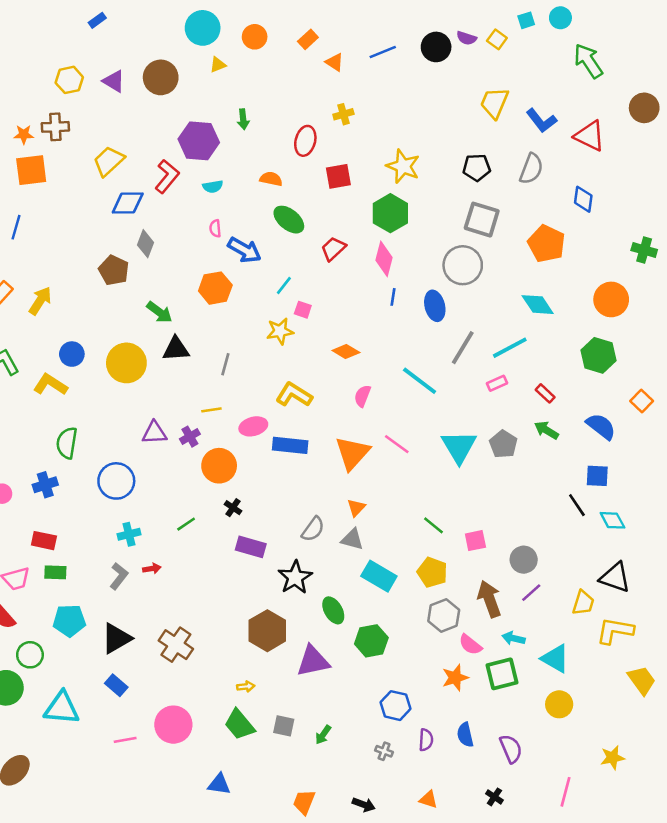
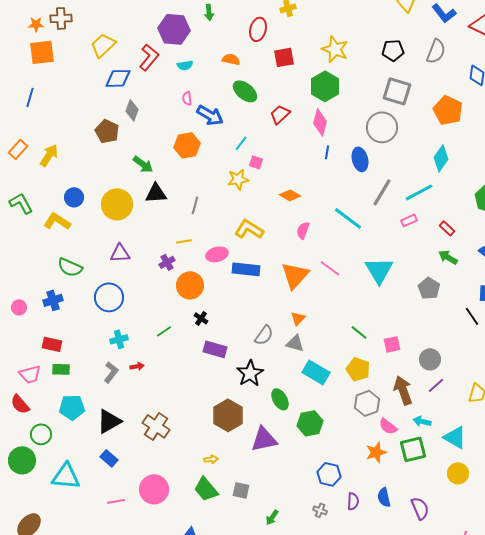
cyan diamond: (538, 305) -> (441, 158), turned 68
purple triangle: (154, 433) -> (120, 253), moved
green semicircle: (67, 443) -> (70, 267), turned -75
gray pentagon: (503, 444) -> (429, 288), moved
green arrow: (323, 735) -> (272, 517), moved

